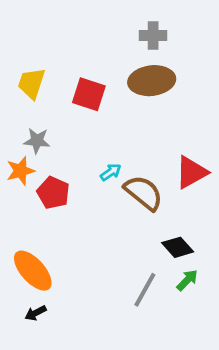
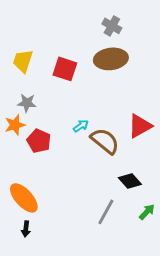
gray cross: (153, 36) -> (112, 26), turned 30
green arrow: (187, 280) -> (147, 212), moved
black arrow: (36, 313) -> (26, 229), turned -56

